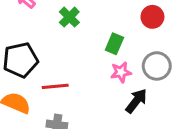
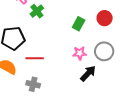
green cross: (69, 17) -> (37, 11), moved
green rectangle: (114, 44) -> (79, 24), moved

